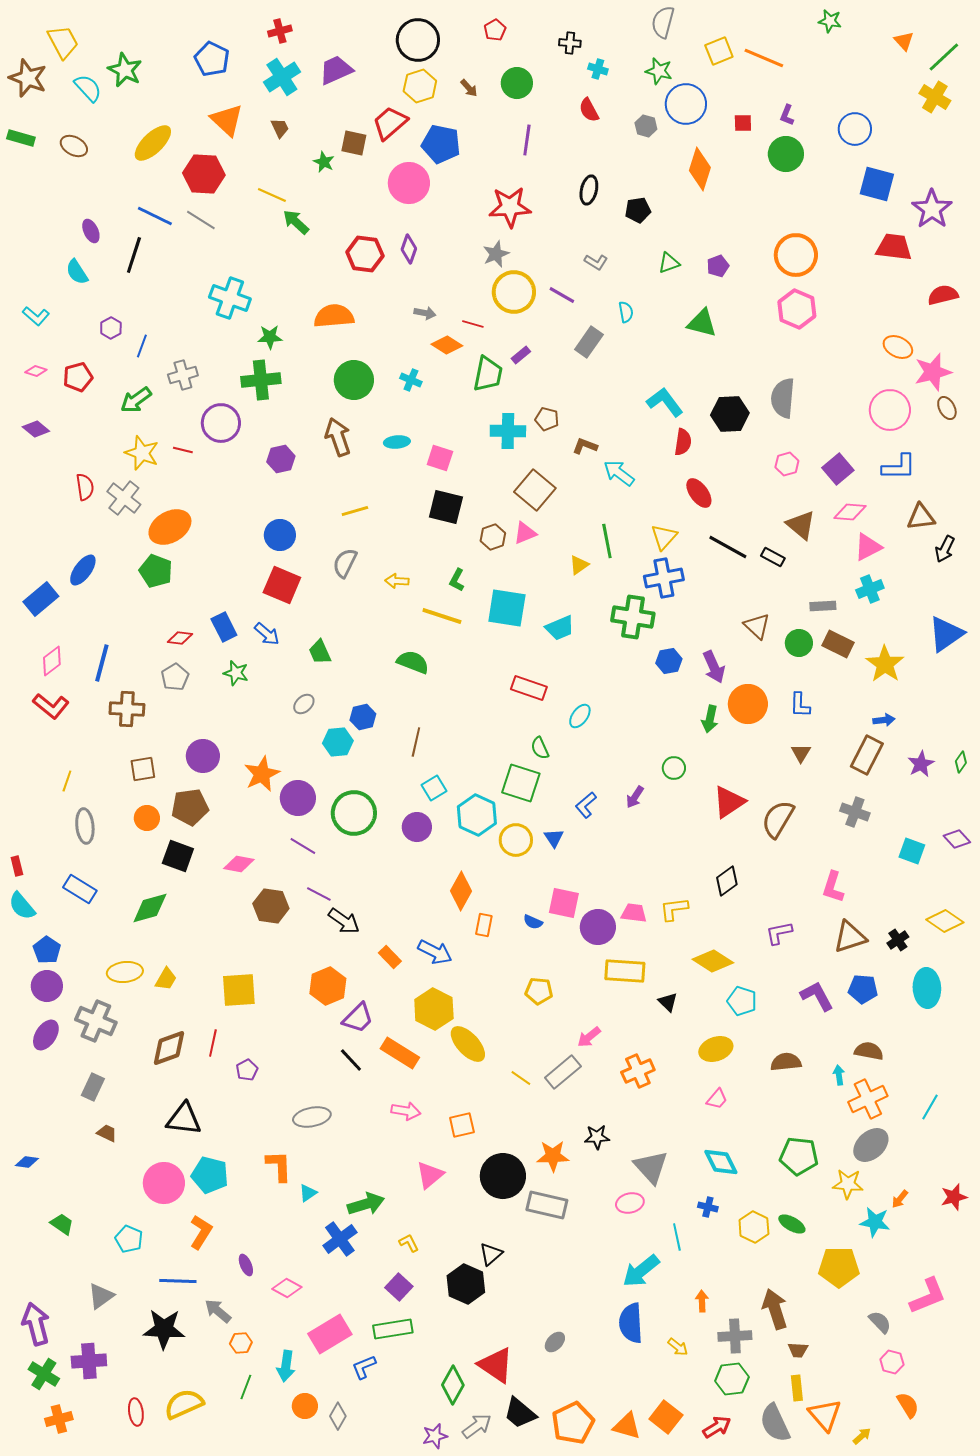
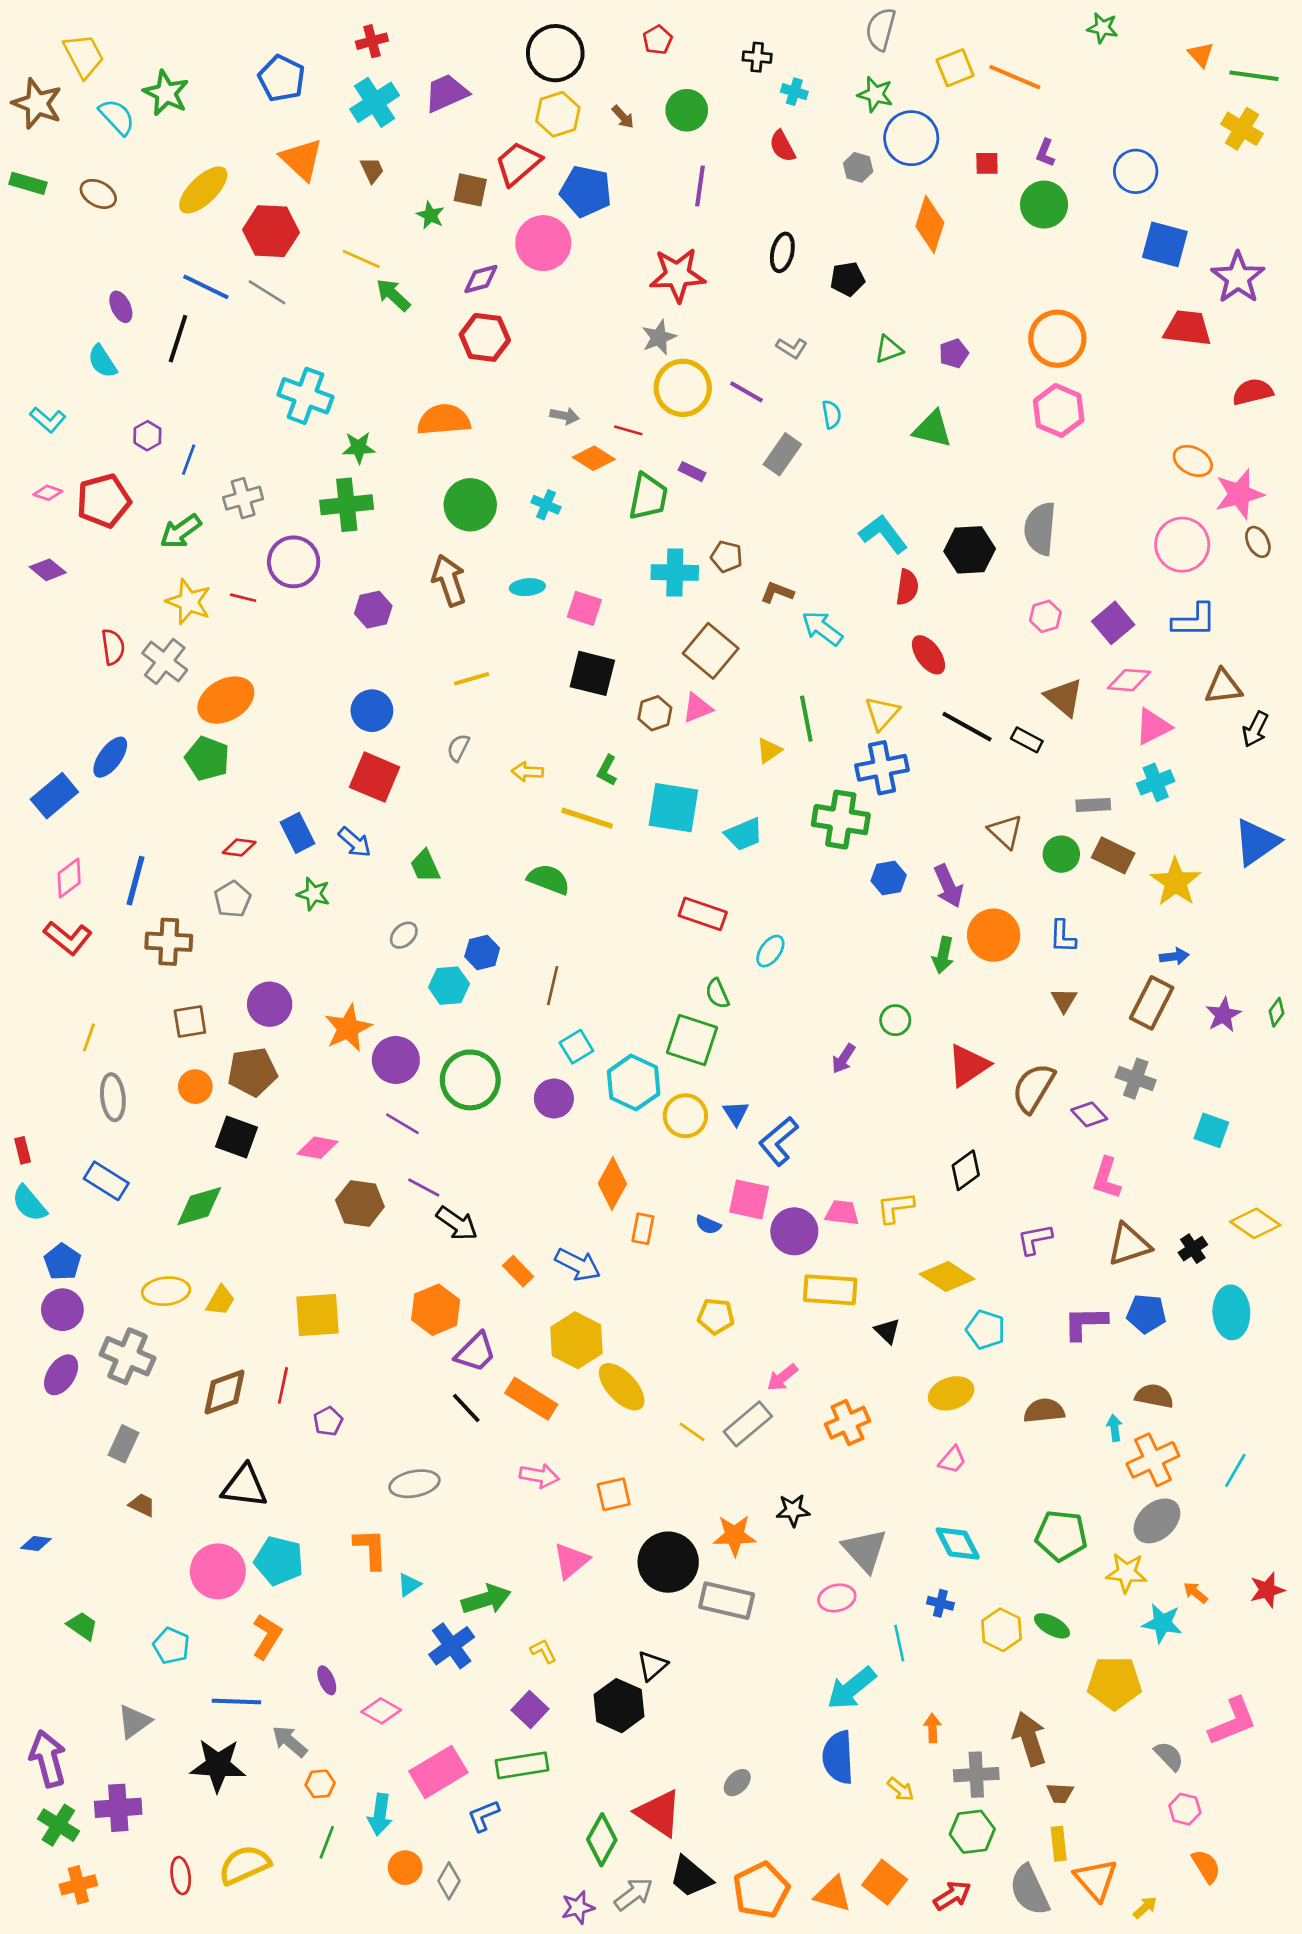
green line: (944, 57) -> (1254, 76), turned 51
purple diamond: (409, 249) -> (481, 279), moved, turned 56
purple rectangle: (521, 355) -> (692, 472), turned 66
red pentagon: (78, 377) -> (104, 501), size x1.4
gray semicircle: (345, 563) -> (458, 748), size x0.7
blue L-shape: (586, 805) -> (778, 1141), moved, size x1.4
purple diamond: (957, 839) -> (1089, 1114), moved
purple L-shape: (817, 996) -> (1085, 1323), turned -63
orange arrow: (900, 1199) -> (1195, 1593), turned 90

